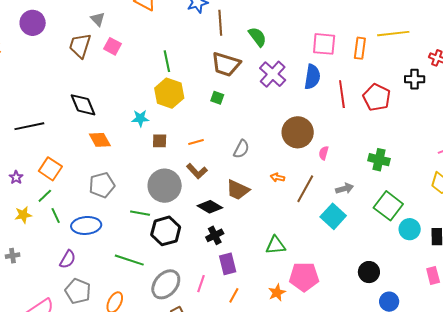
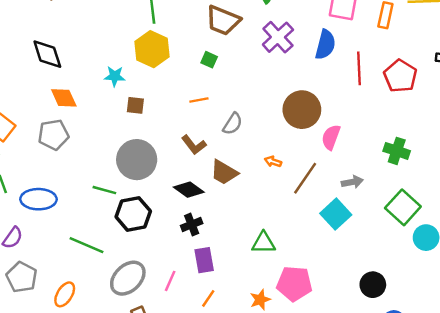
orange line: (196, 142) -> (199, 100), moved
pink semicircle: (324, 153) -> (331, 137), size x1.5
brown L-shape: (197, 171) -> (194, 145), moved
gray pentagon: (102, 185) -> (54, 135), moved

